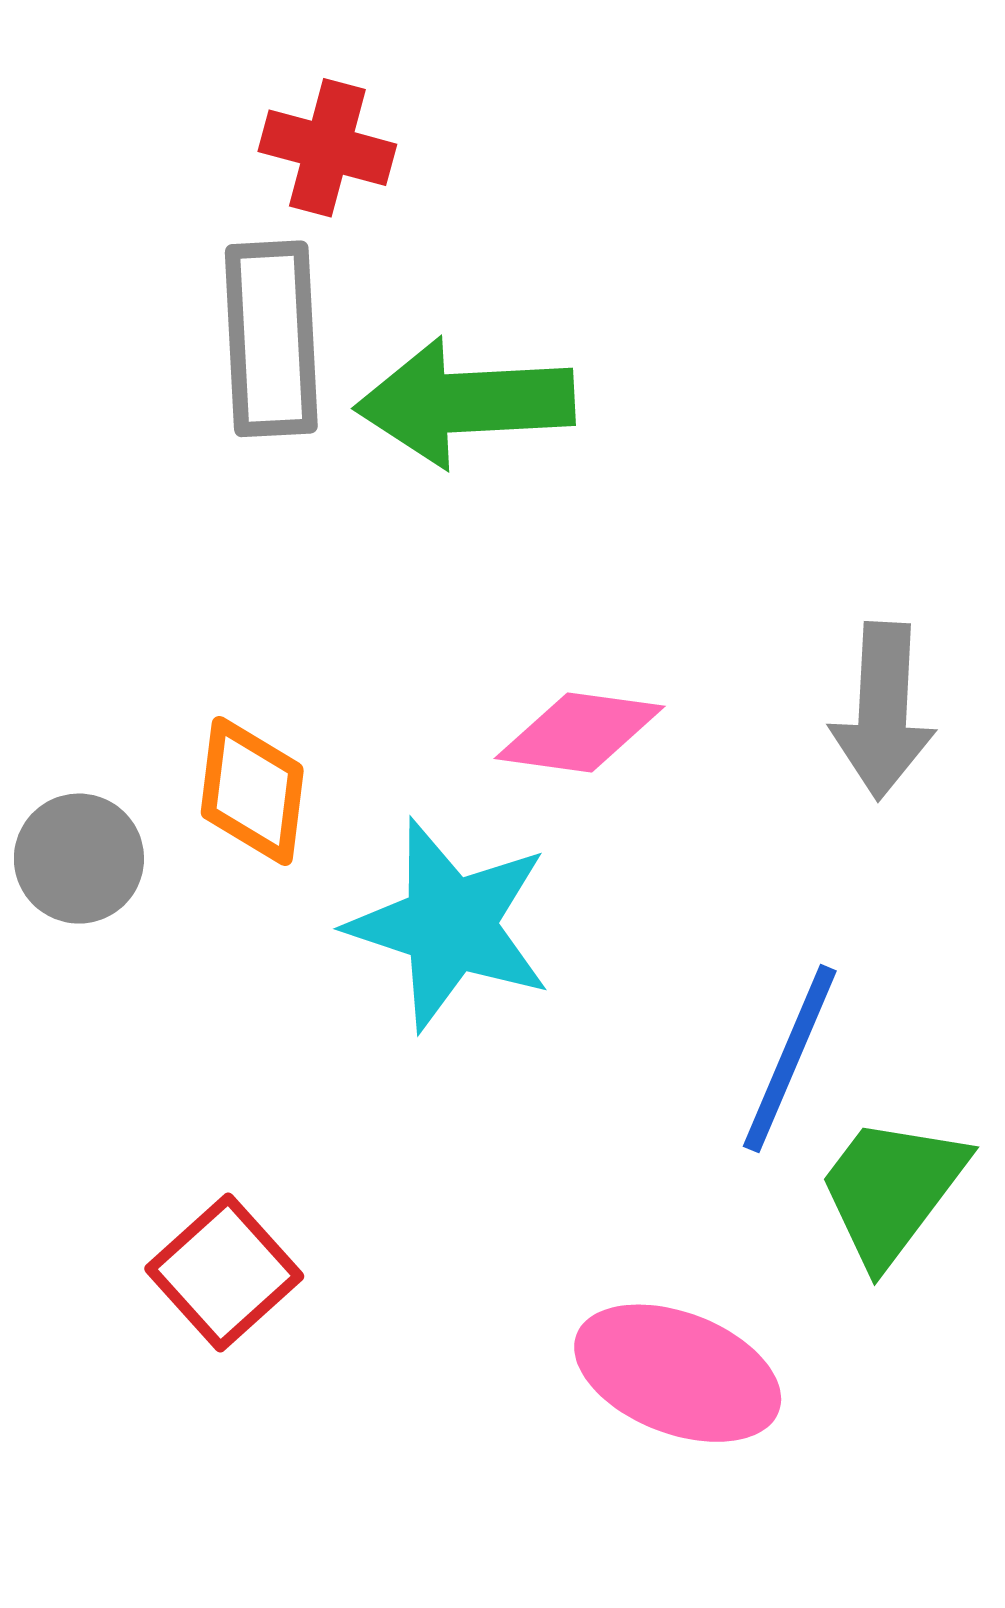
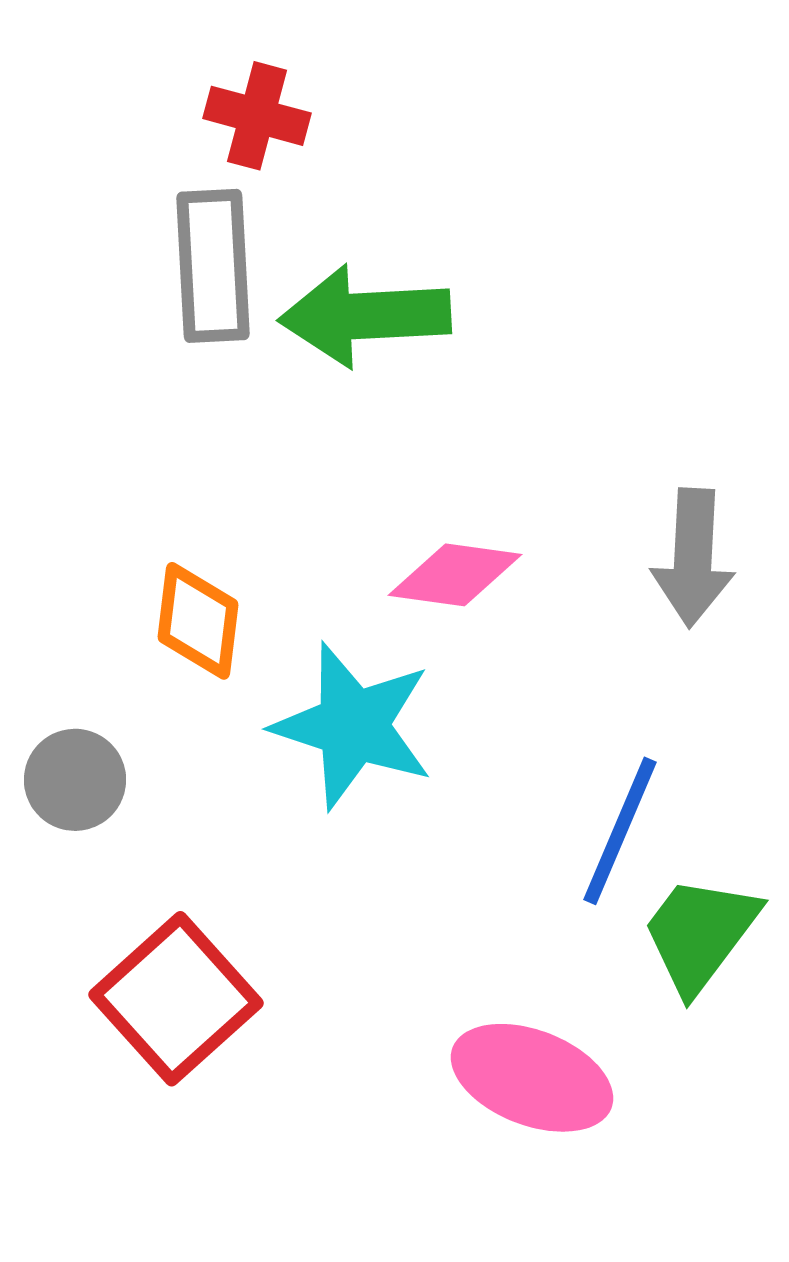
gray circle: (79, 859) -> (75, 780), moved
red square: (224, 1273) -> (176, 999), size x1.4

